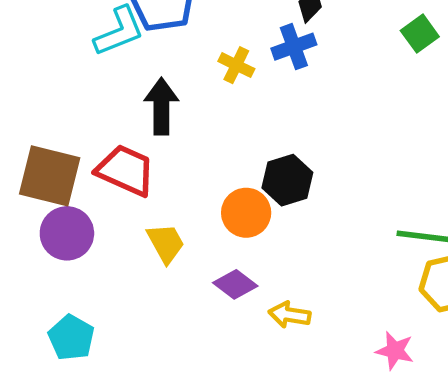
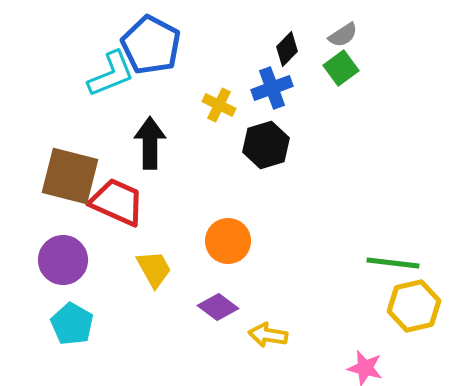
green square: (420, 34) -> (341, 68), moved
brown square: (50, 176) -> (70, 176), moved
black hexagon: (287, 180) -> (266, 145), moved
cyan pentagon: (71, 338) -> (72, 324), moved

